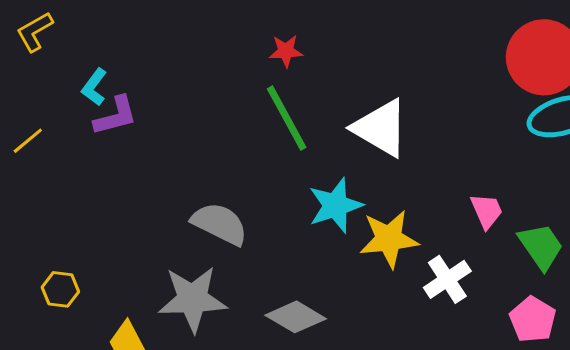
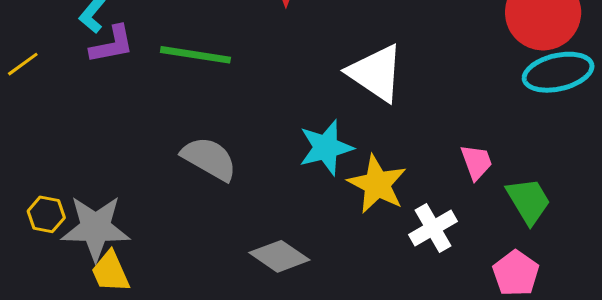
green line: (287, 118) -> (195, 55), moved, turned -56
yellow star: (389, 239) -> (377, 184), turned 30
gray star: (192, 299) -> (96, 228), moved

